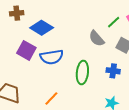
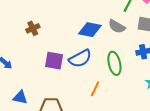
blue diamond: (42, 28) -> (90, 30), moved
orange line: (51, 99) -> (95, 89), moved

